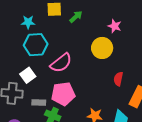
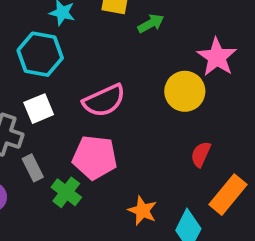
pink star: (115, 26) -> (217, 57), size x1.5
cyan hexagon: (36, 45) -> (40, 54), moved
gray rectangle: (39, 103) -> (33, 168), moved, turned 48

